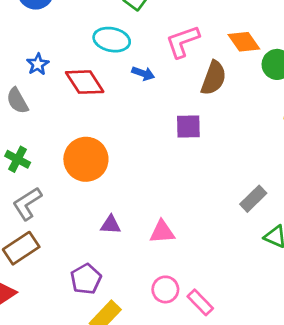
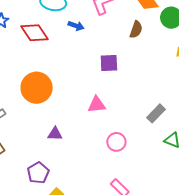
brown semicircle: (214, 78) -> (136, 30), moved, size x0.7
pink triangle: (162, 232) -> (97, 105), moved
pink circle: (165, 289) -> (116, 142), moved

